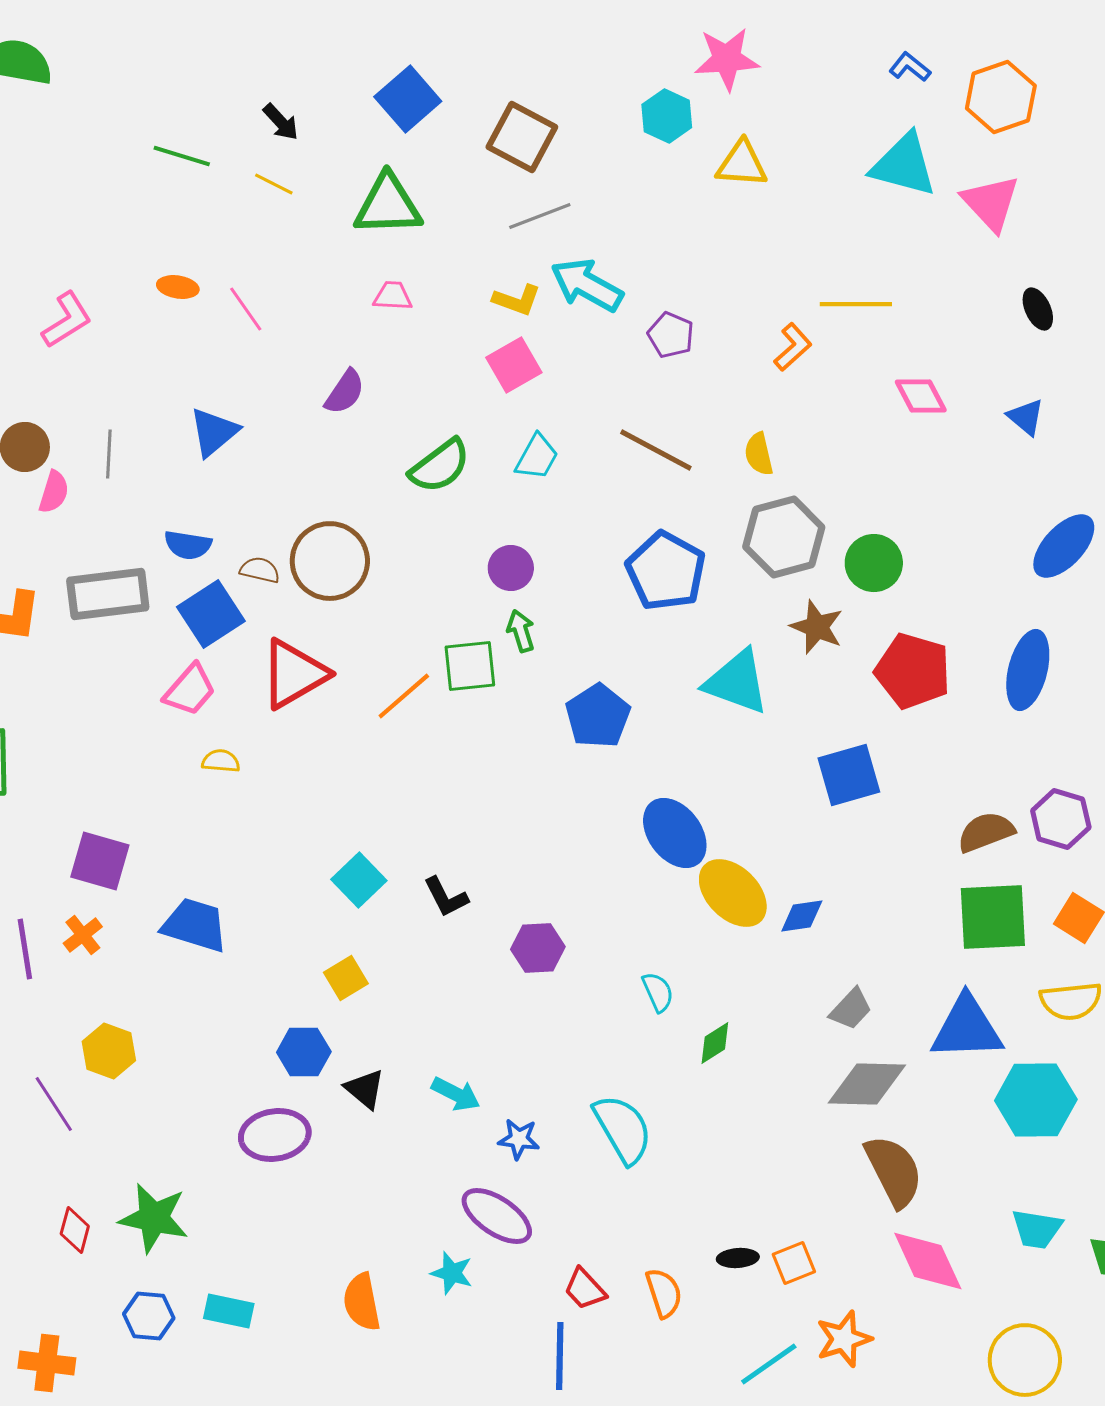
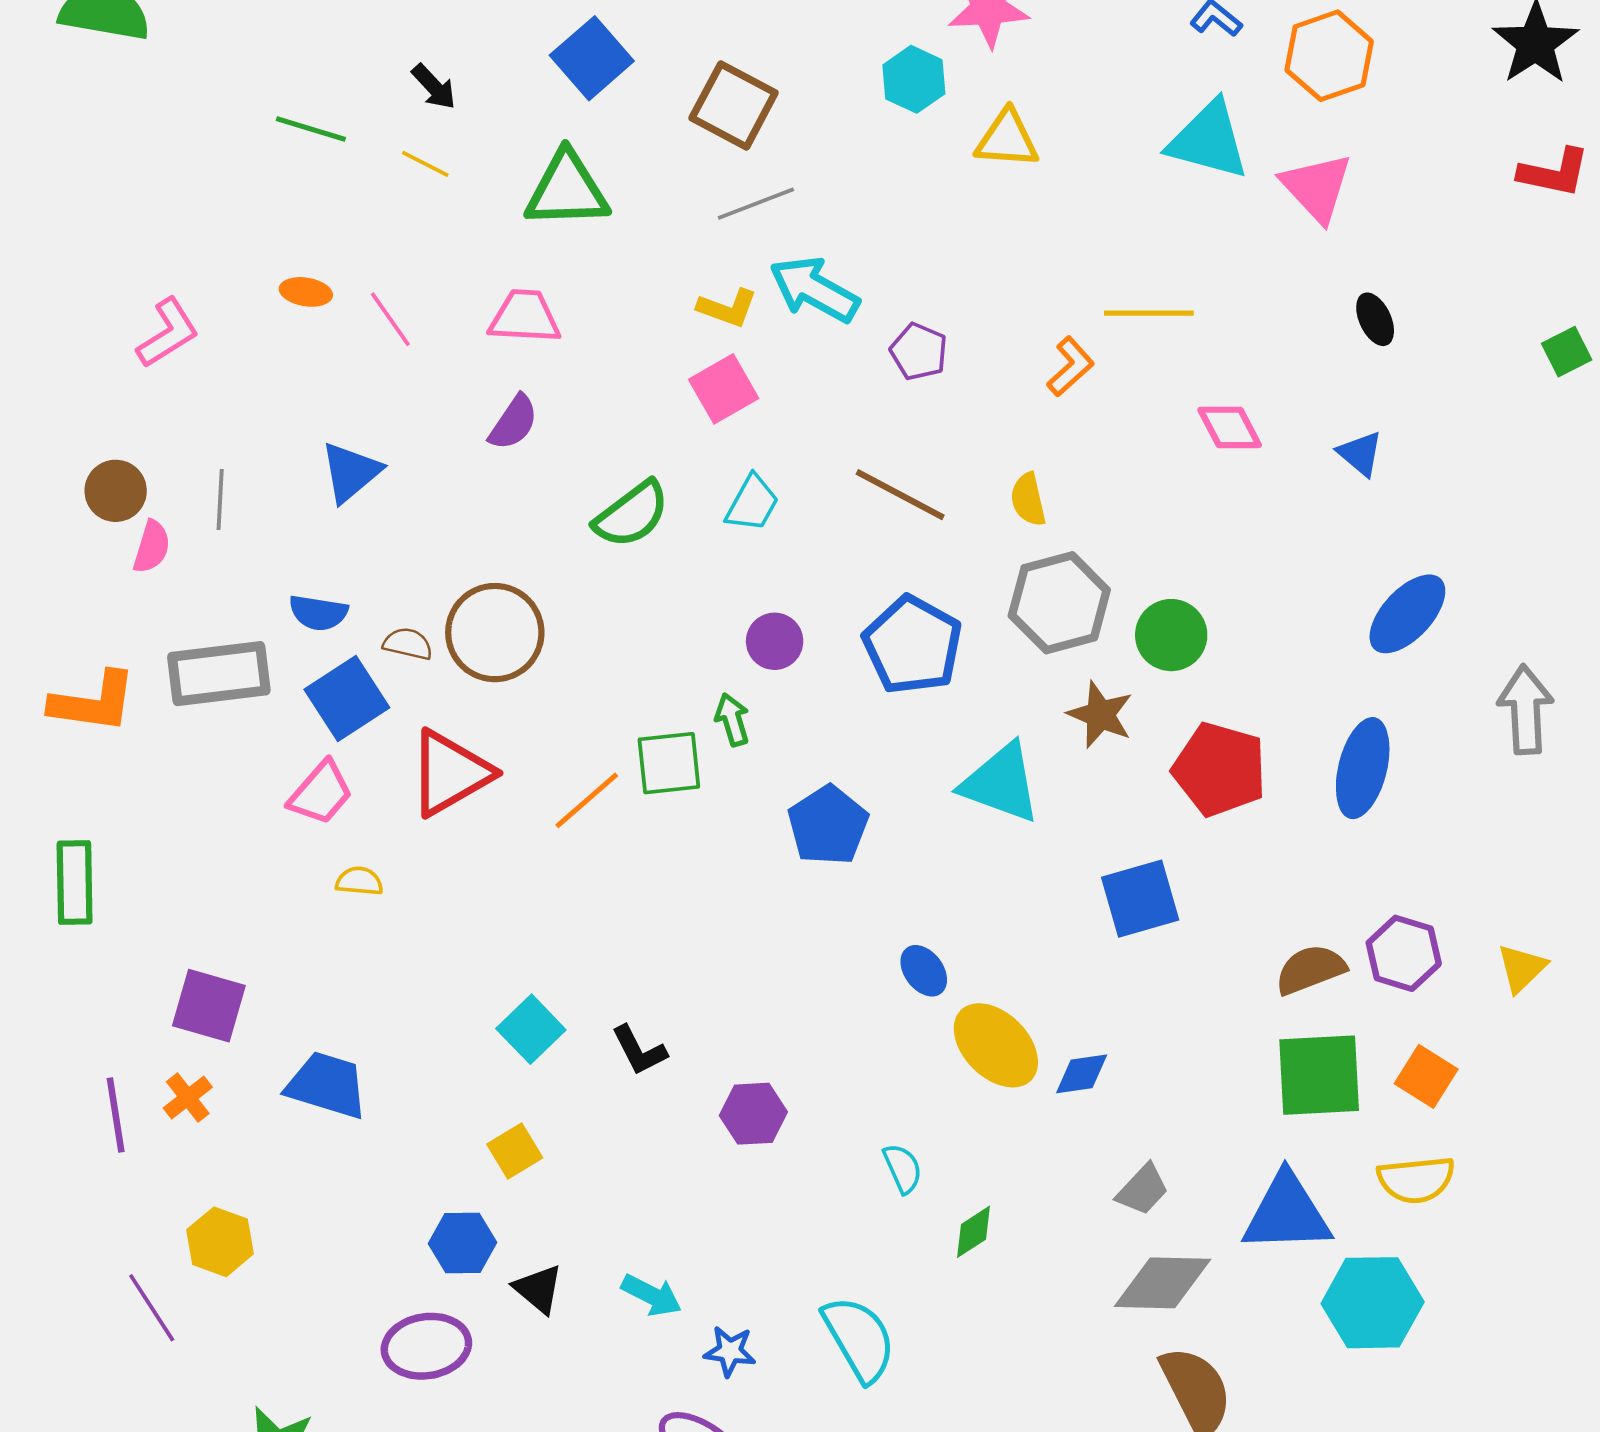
pink trapezoid: (393, 296) -> (525, 317), moved, size x1.5
purple circle: (511, 568) -> (775, 641), moved
blue ellipse: (675, 833) -> (924, 971), size x0.6

